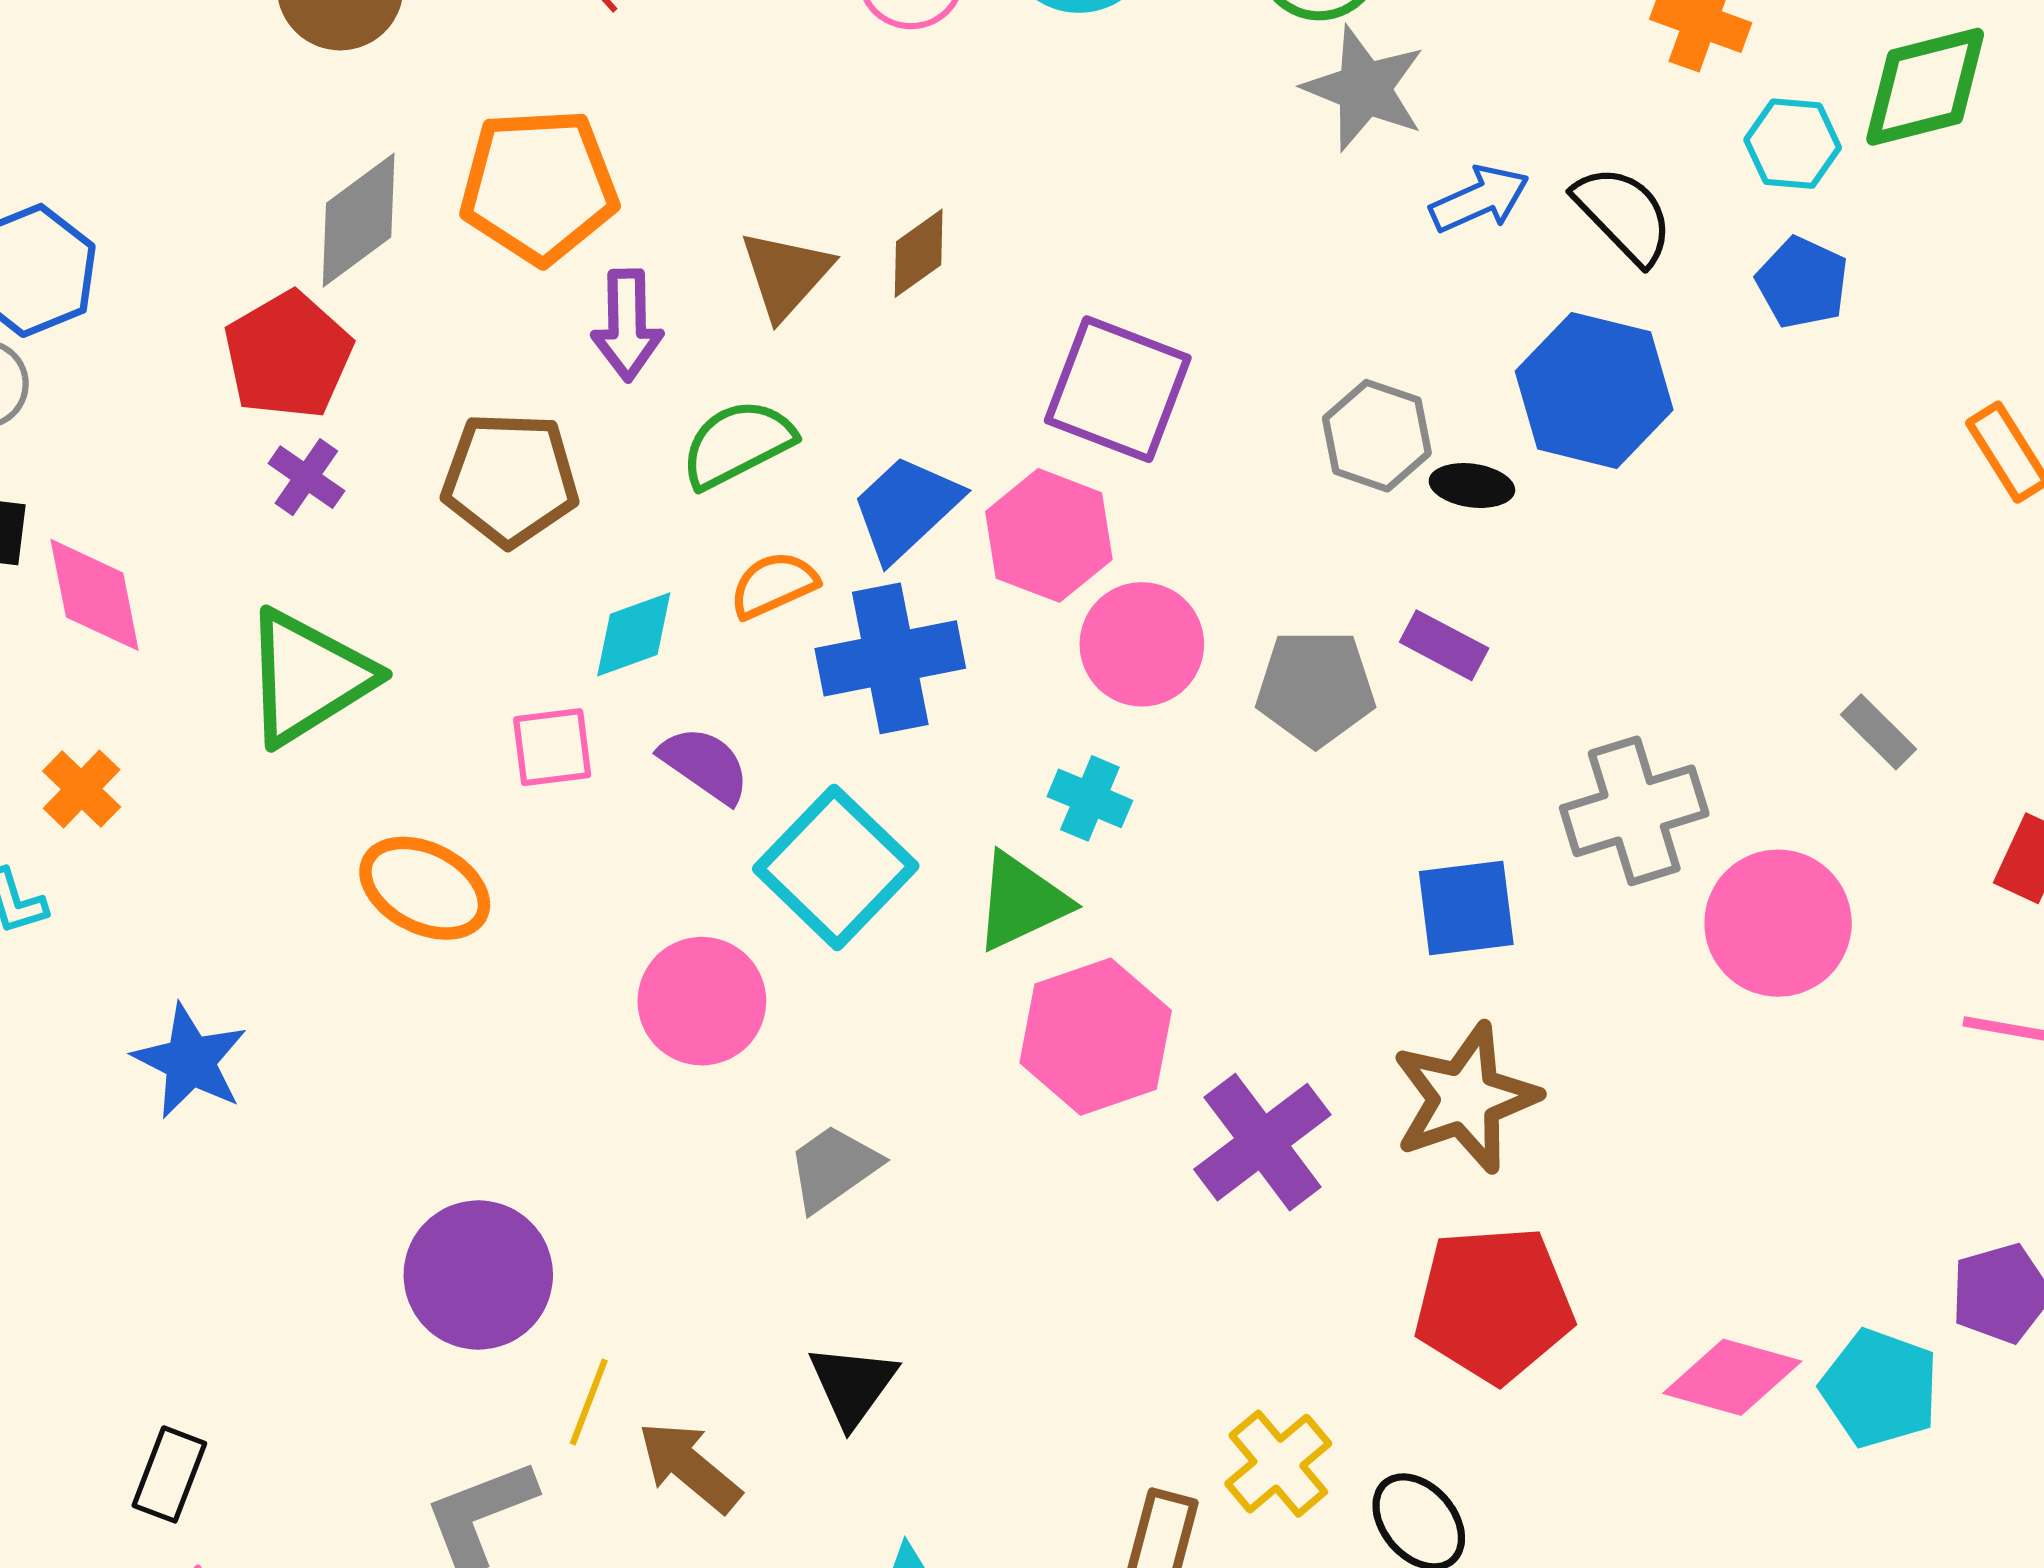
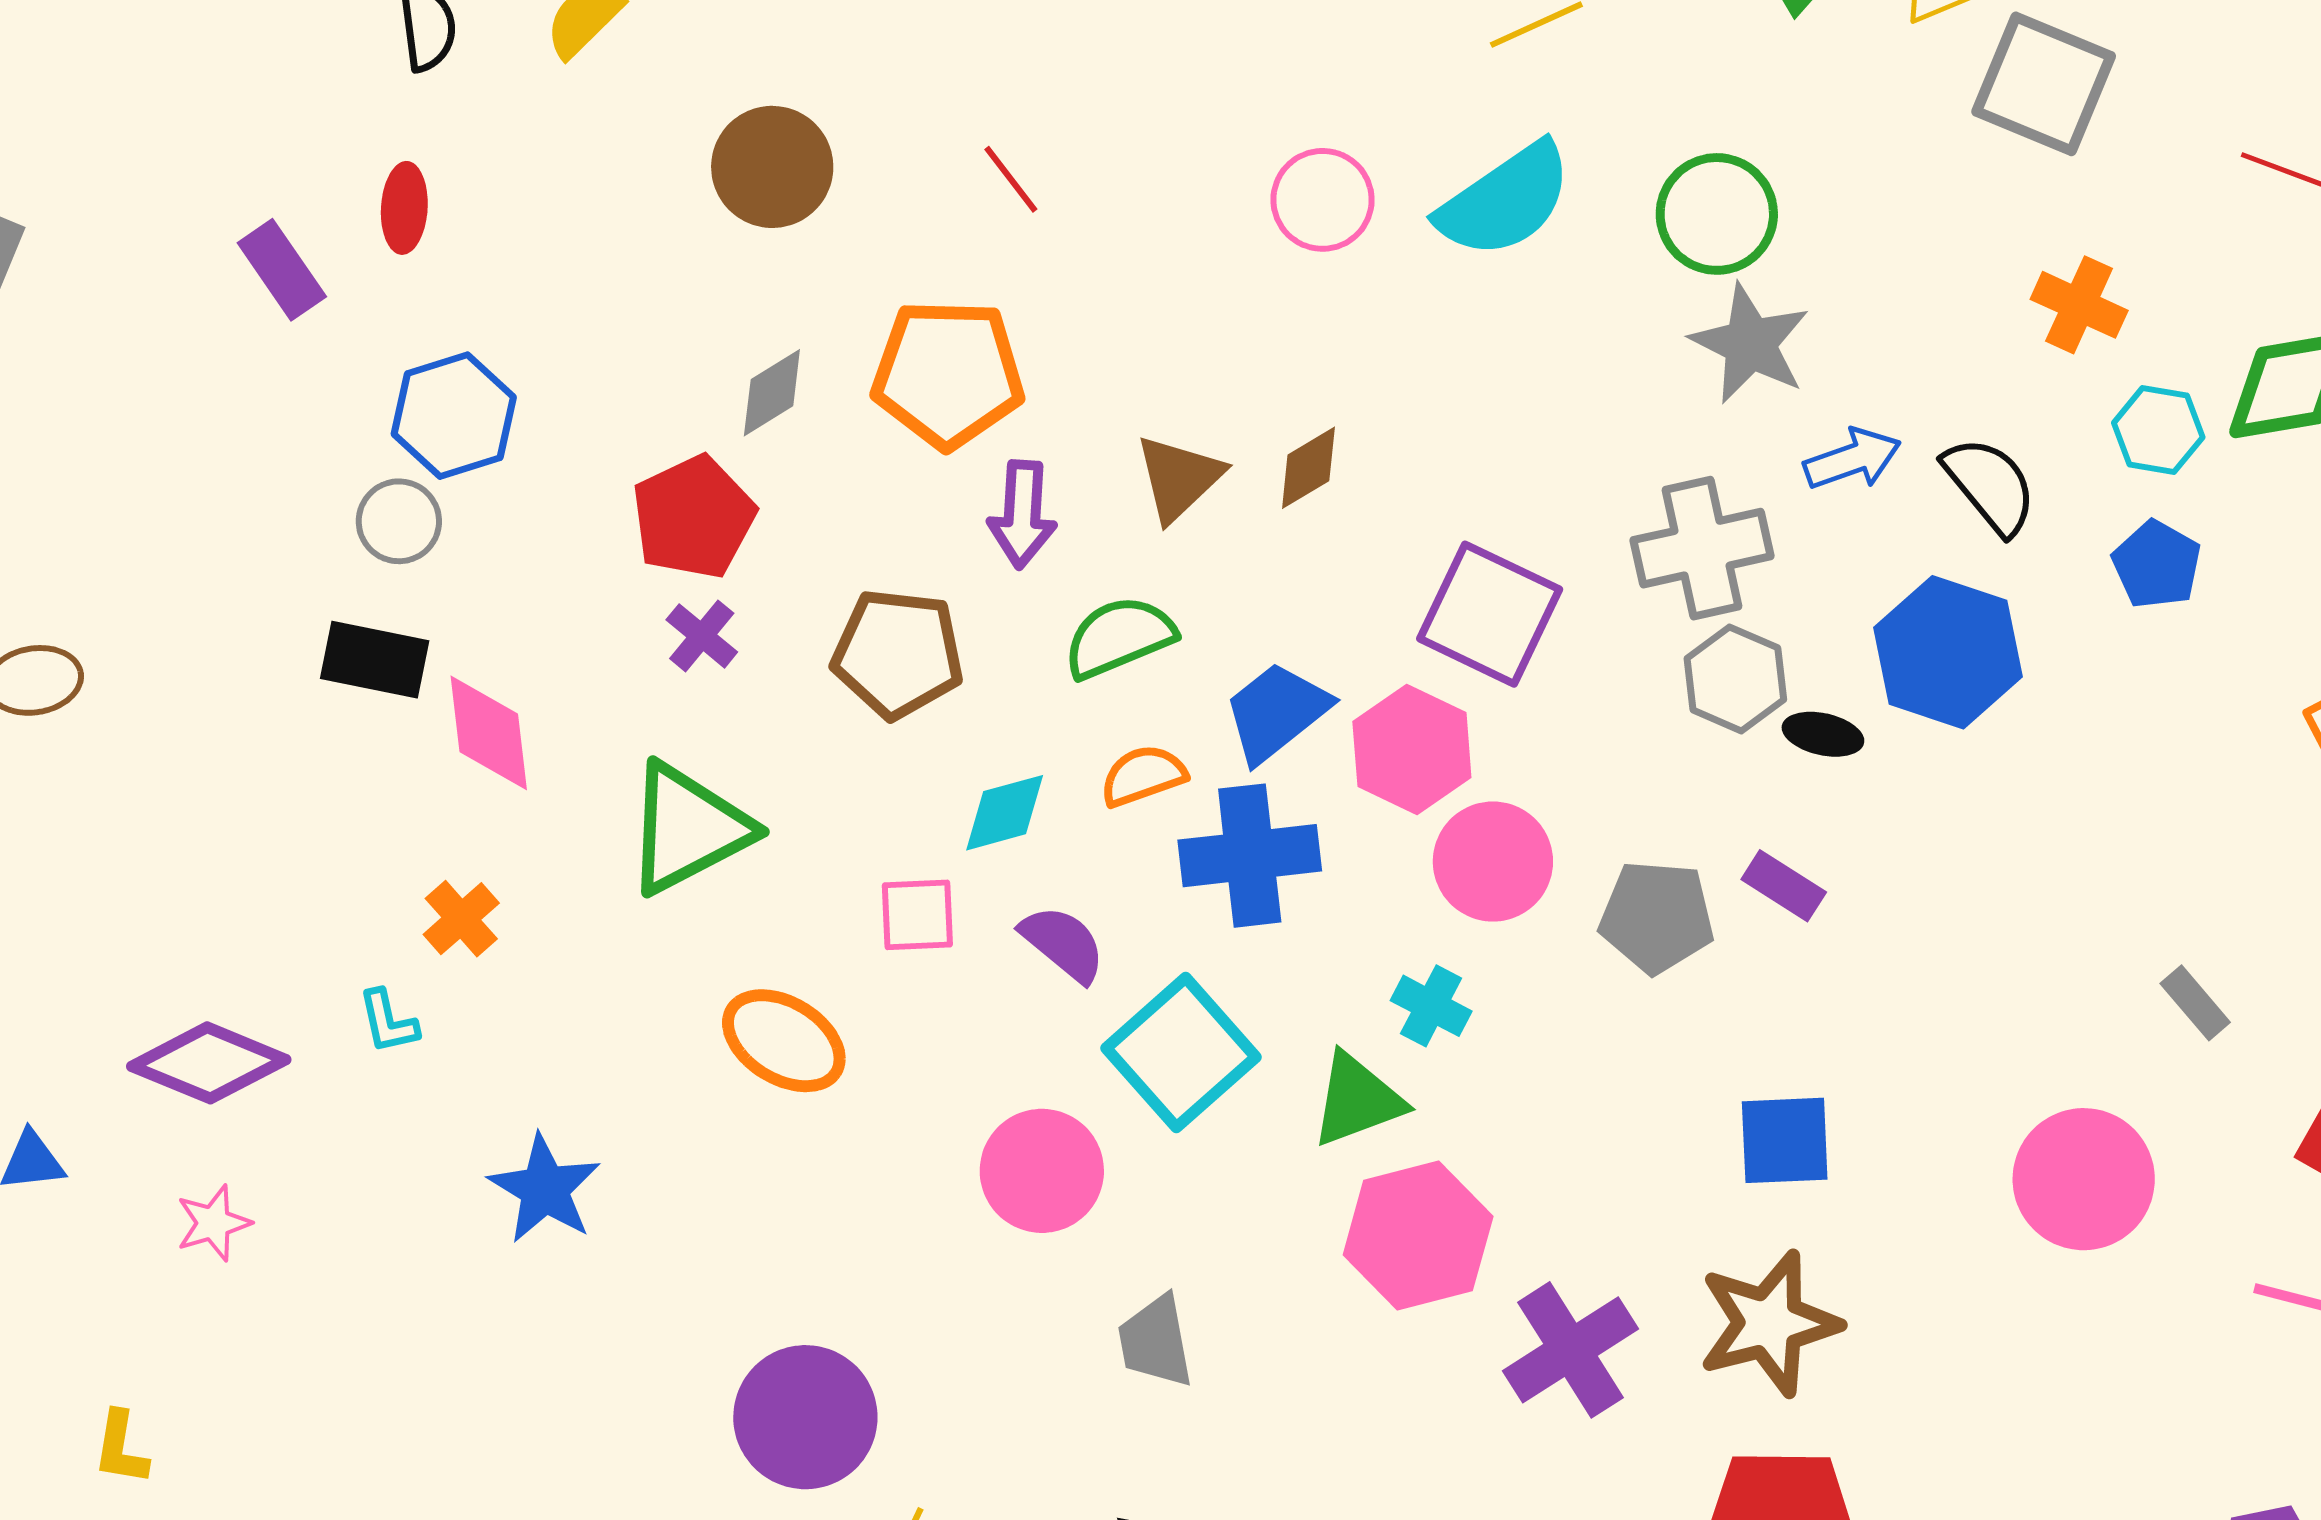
gray diamond: (359, 220) -> (772, 393), size x0.7
gray cross: (1634, 811) -> (1702, 548), moved
gray trapezoid: (833, 1168) -> (1156, 1341), turned -70

